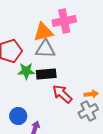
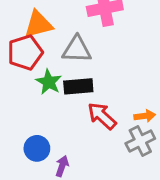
orange triangle: (43, 32) -> (38, 24), moved
green star: (26, 71) -> (49, 82), turned 30

